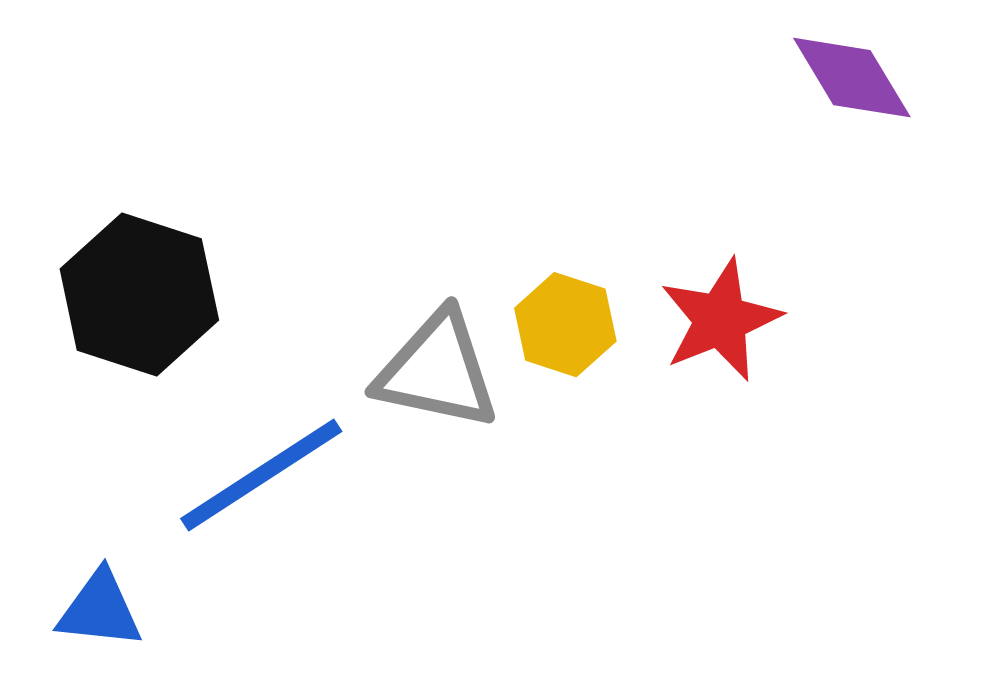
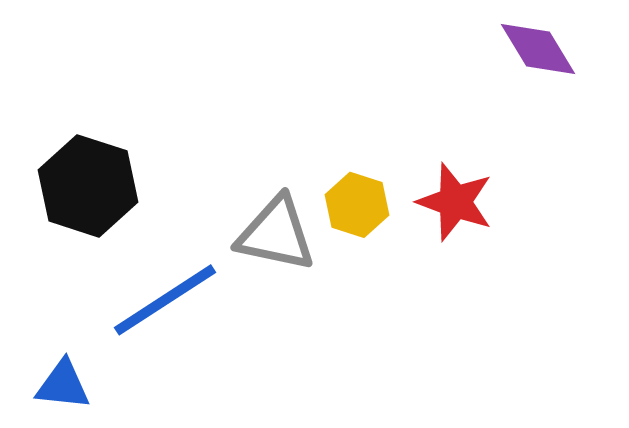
red star: (720, 320) -> (455, 202), turned -30

